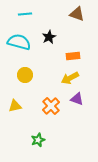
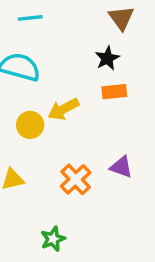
brown triangle: (77, 14) -> (121, 18), turned 35
black star: (49, 37) -> (107, 58), moved
yellow arrow: (70, 78) -> (63, 109), moved

